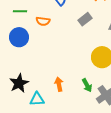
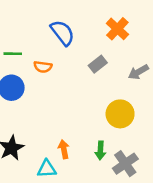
green arrow: (87, 85) -> (100, 151), turned 32
cyan triangle: (37, 99) -> (47, 169), moved

